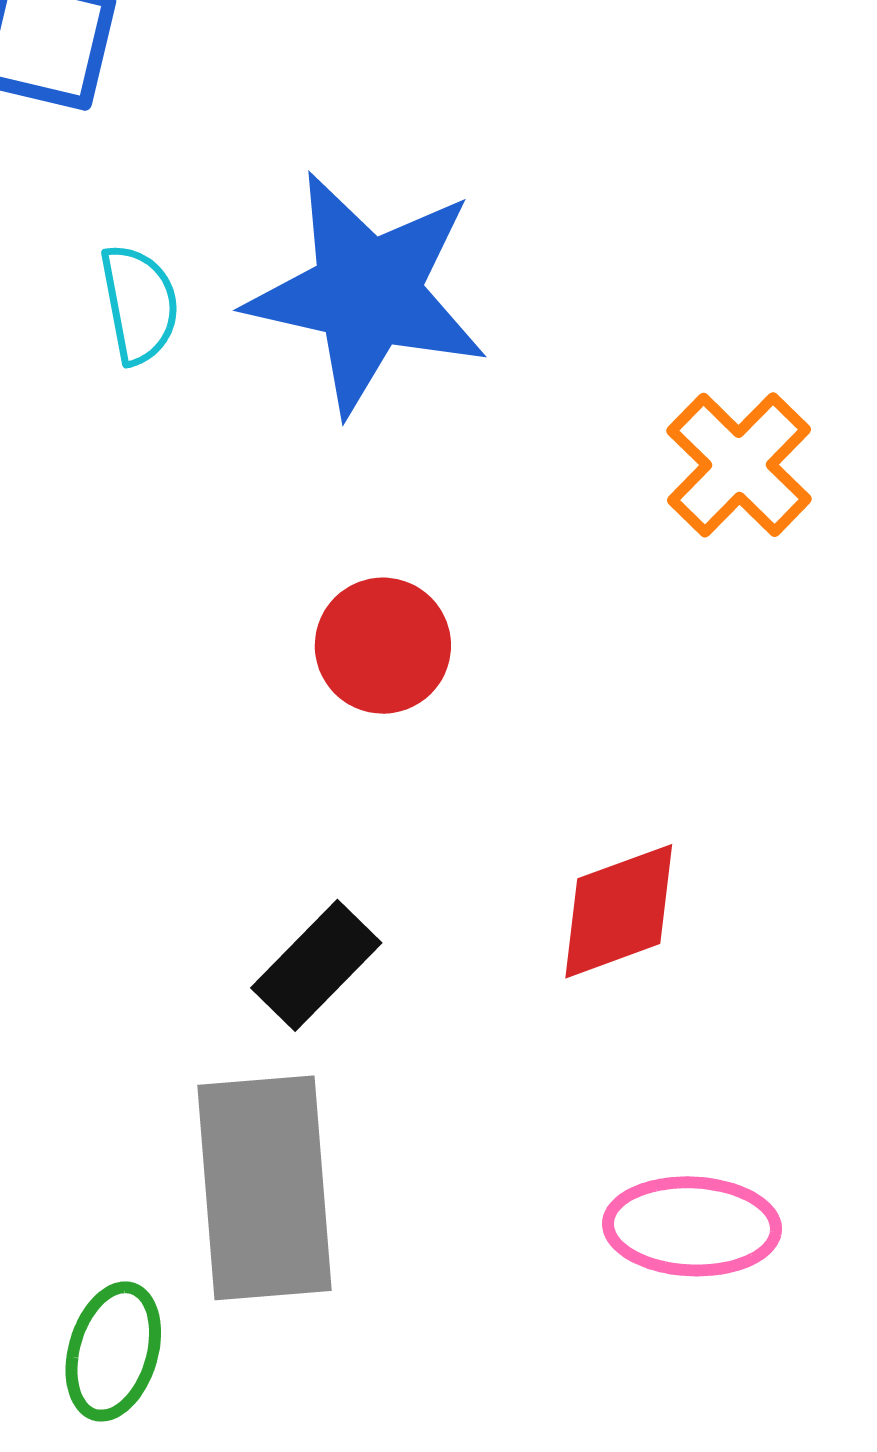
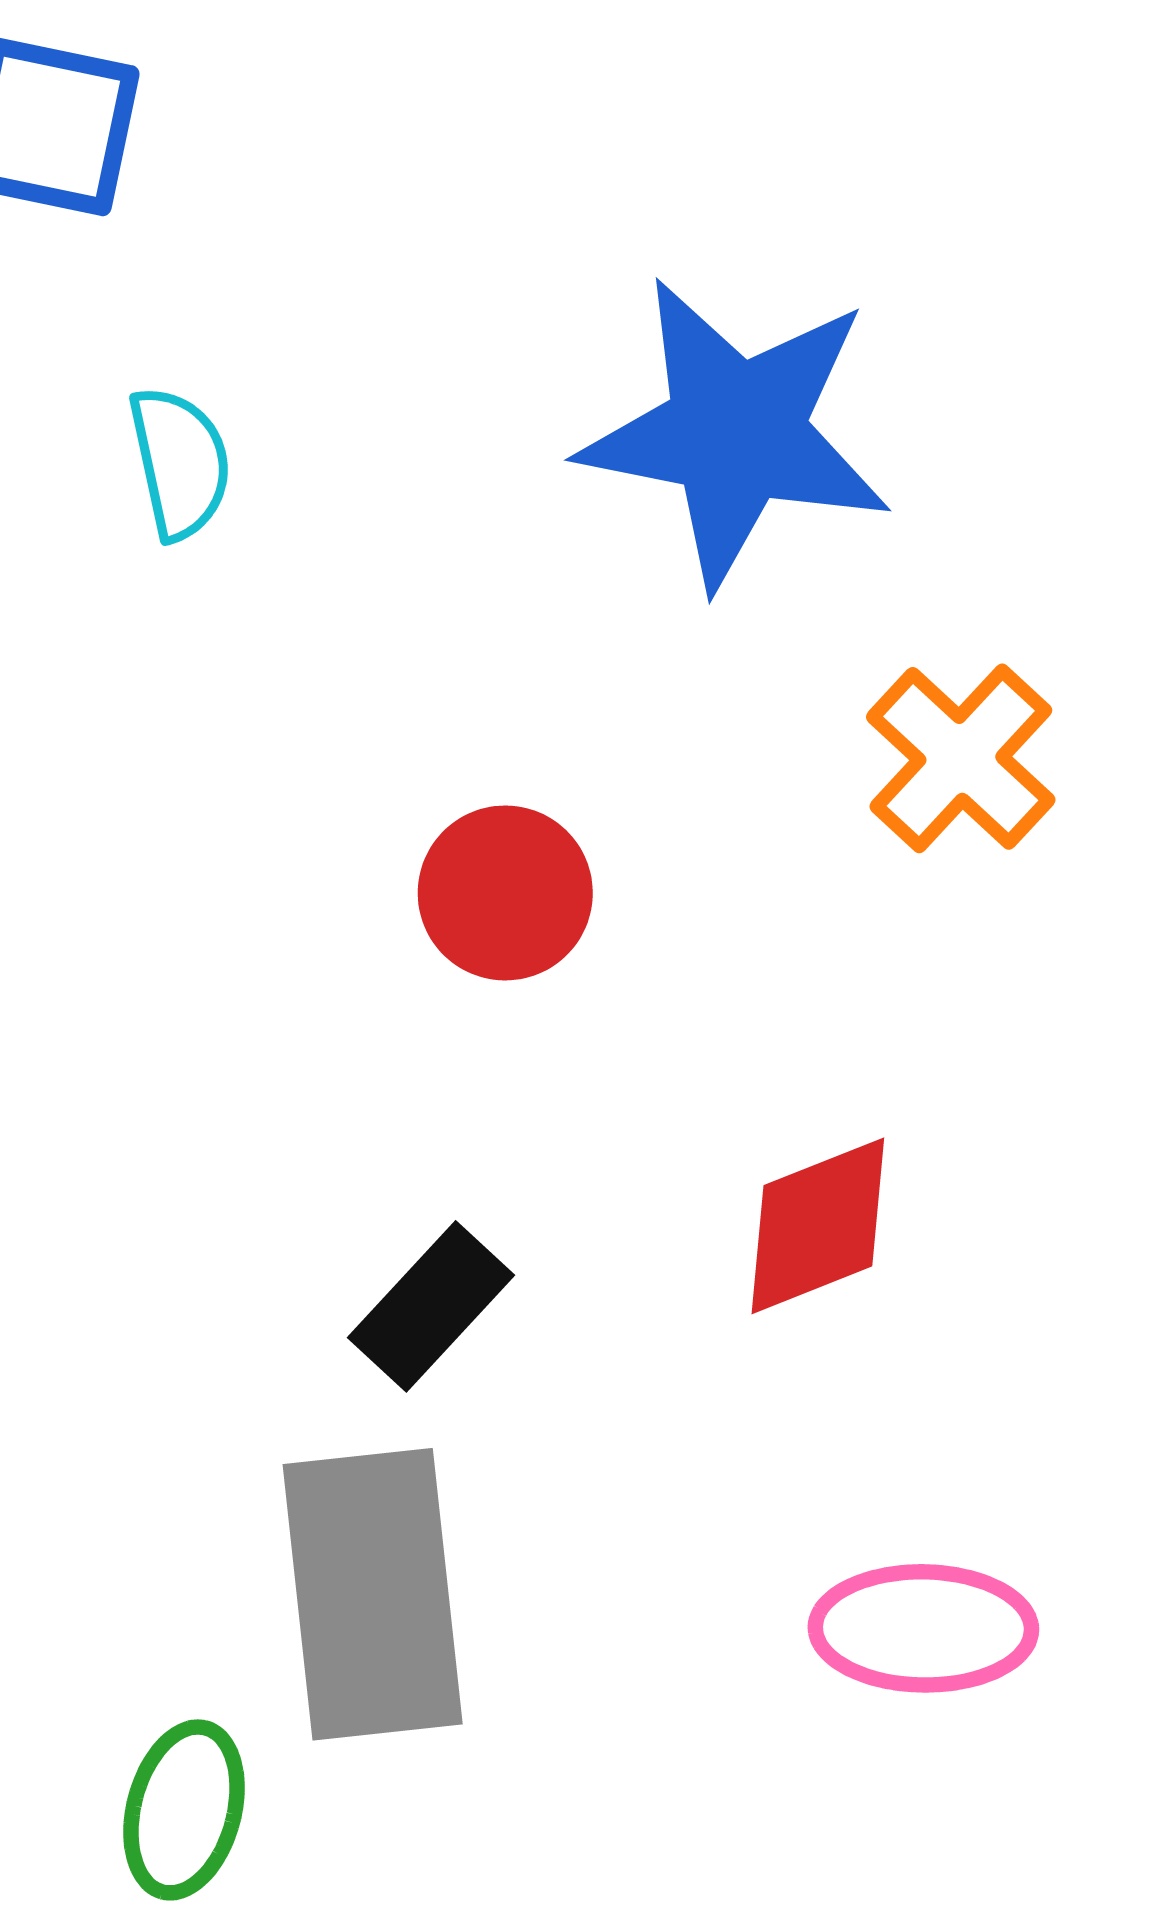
blue star: (367, 293) -> (736, 432), moved
orange cross: (739, 465) -> (961, 758), moved

